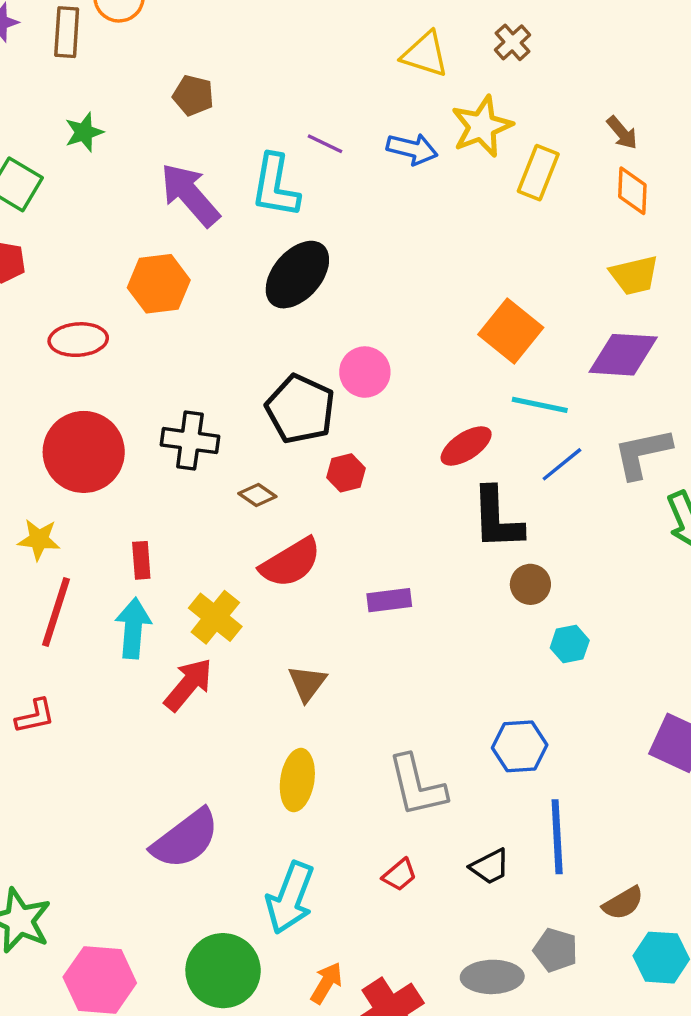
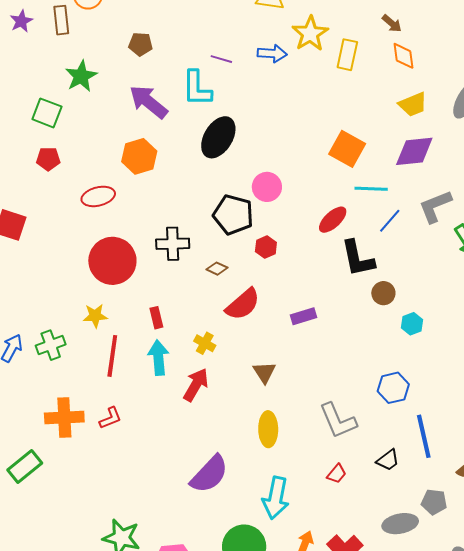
green star: (84, 132) -> (81, 76), size x1.4
yellow cross: (215, 617) -> (205, 343), size x0.7

